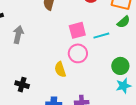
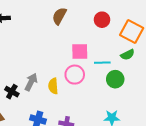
gray arrow: (18, 35) -> (31, 82), moved
green circle: (120, 66) -> (115, 79), moved

